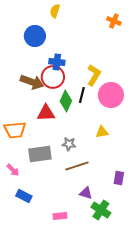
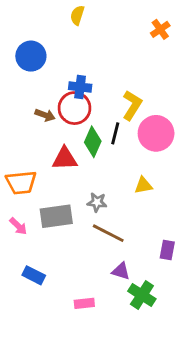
orange cross: (114, 21) -> (160, 29), turned 32
blue circle: (35, 36) -> (31, 56), moved
brown arrow: (32, 82) -> (45, 115), size x0.6
brown line: (77, 166) -> (108, 233), turned 45
pink arrow: (13, 170) -> (18, 226), moved

